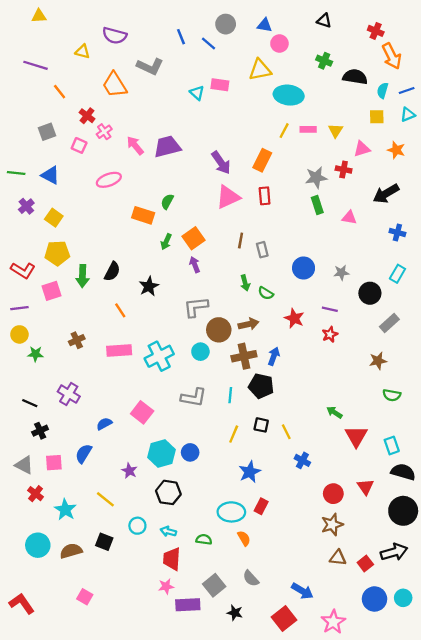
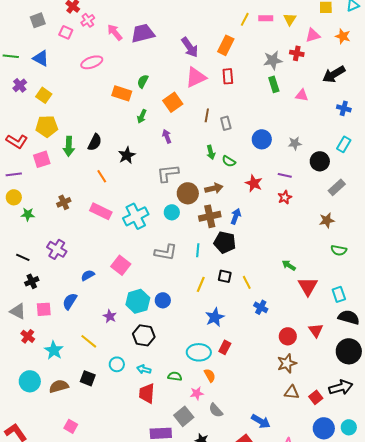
orange square: (194, 238) -> (173, 102), moved
pink rectangle: (119, 350) -> (101, 211), turned 30
pink star: (166, 586) -> (197, 393), moved

